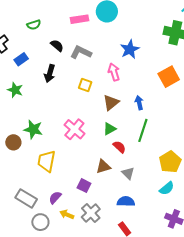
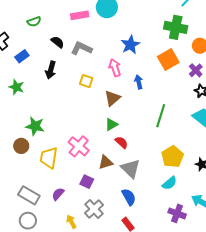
orange square: (169, 77) -> (168, 59), moved
blue arrow: (139, 103) -> (139, 82), moved
pink cross: (74, 129) -> (79, 146), moved
green line: (143, 130) -> (161, 116), moved
brown circle: (13, 142) -> (21, 146), moved
gray triangle: (128, 173) -> (131, 168), size x1.5
blue semicircle: (126, 201) -> (129, 197), turned 60
yellow arrow: (67, 214) -> (71, 222), moved, turned 40
gray circle: (40, 222) -> (28, 221), moved

